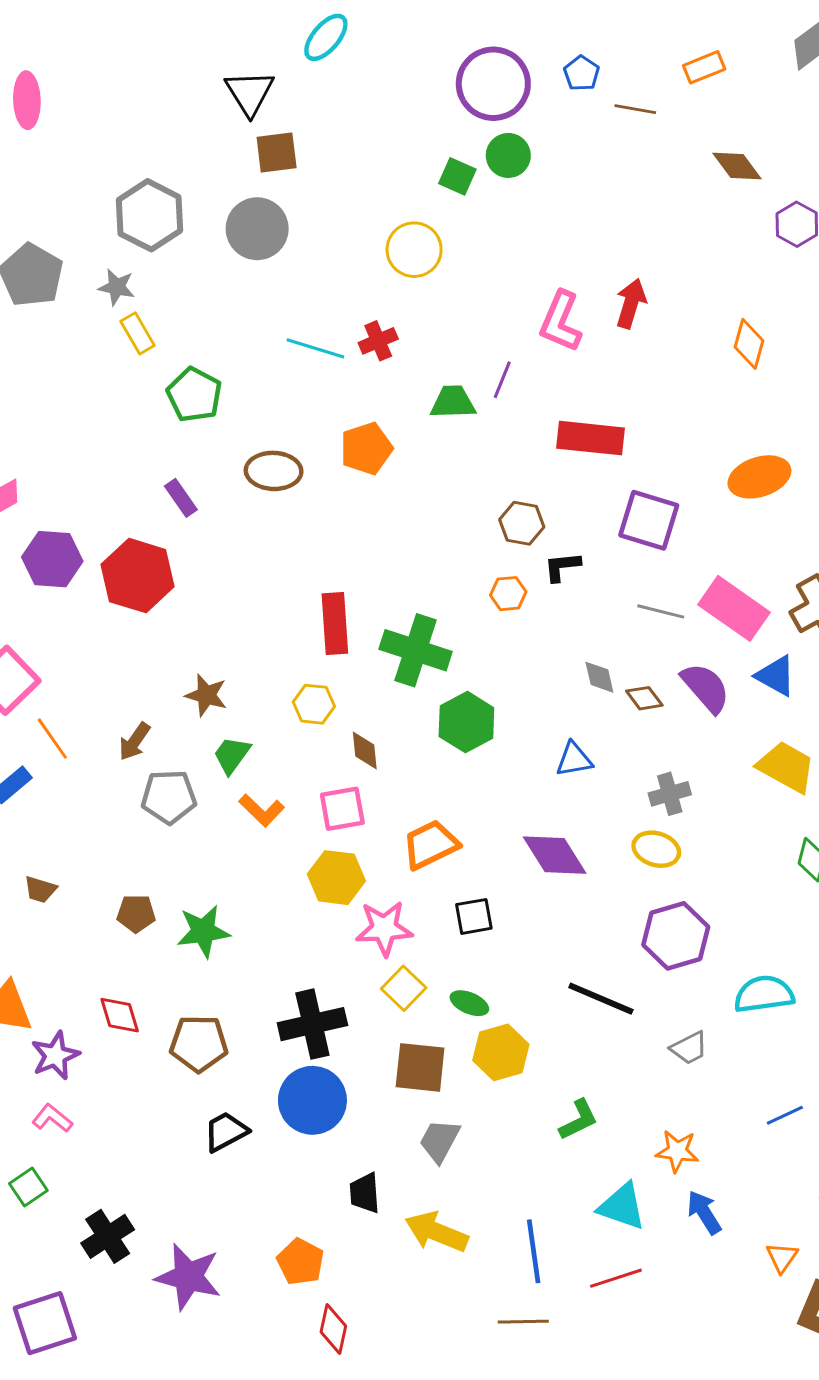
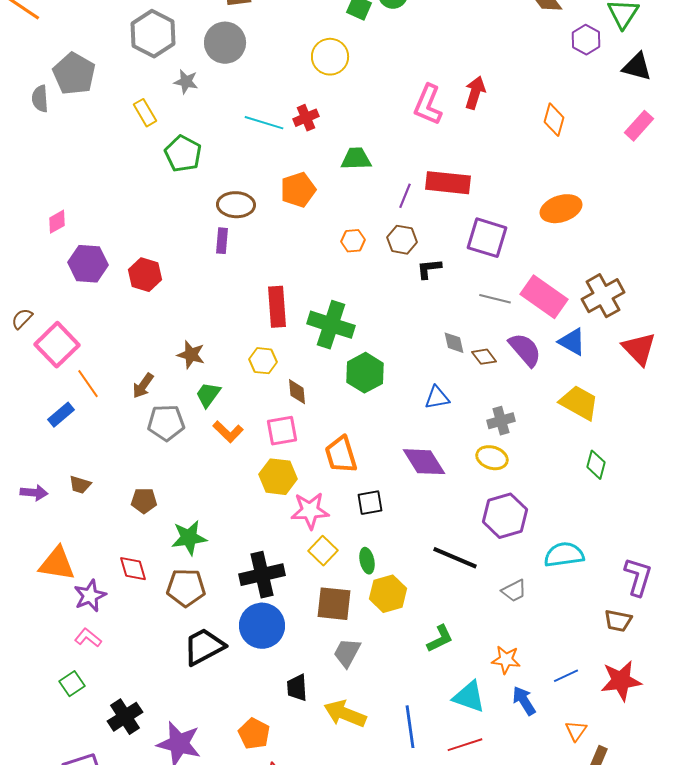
gray star: (117, 287) -> (186, 82), moved
purple line: (502, 380) -> (405, 196), moved
purple rectangle: (181, 498) -> (222, 241), moved, turned 40
red hexagon: (138, 576) -> (145, 275), size x0.7
orange hexagon: (508, 594) -> (353, 241), moved
orange trapezoid: (431, 845) -> (341, 455), turned -81
green star: (203, 931) -> (189, 538), moved
green ellipse: (469, 1003) -> (367, 561), turned 55
blue line: (785, 1115) -> (566, 676), moved
black trapezoid: (226, 1132) -> (204, 647), size x1.4

